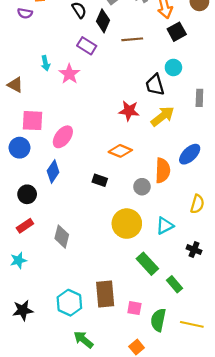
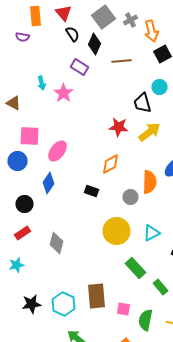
orange diamond: (120, 151) -> (110, 164), turned -50
black star: (23, 310) -> (32, 304), moved

